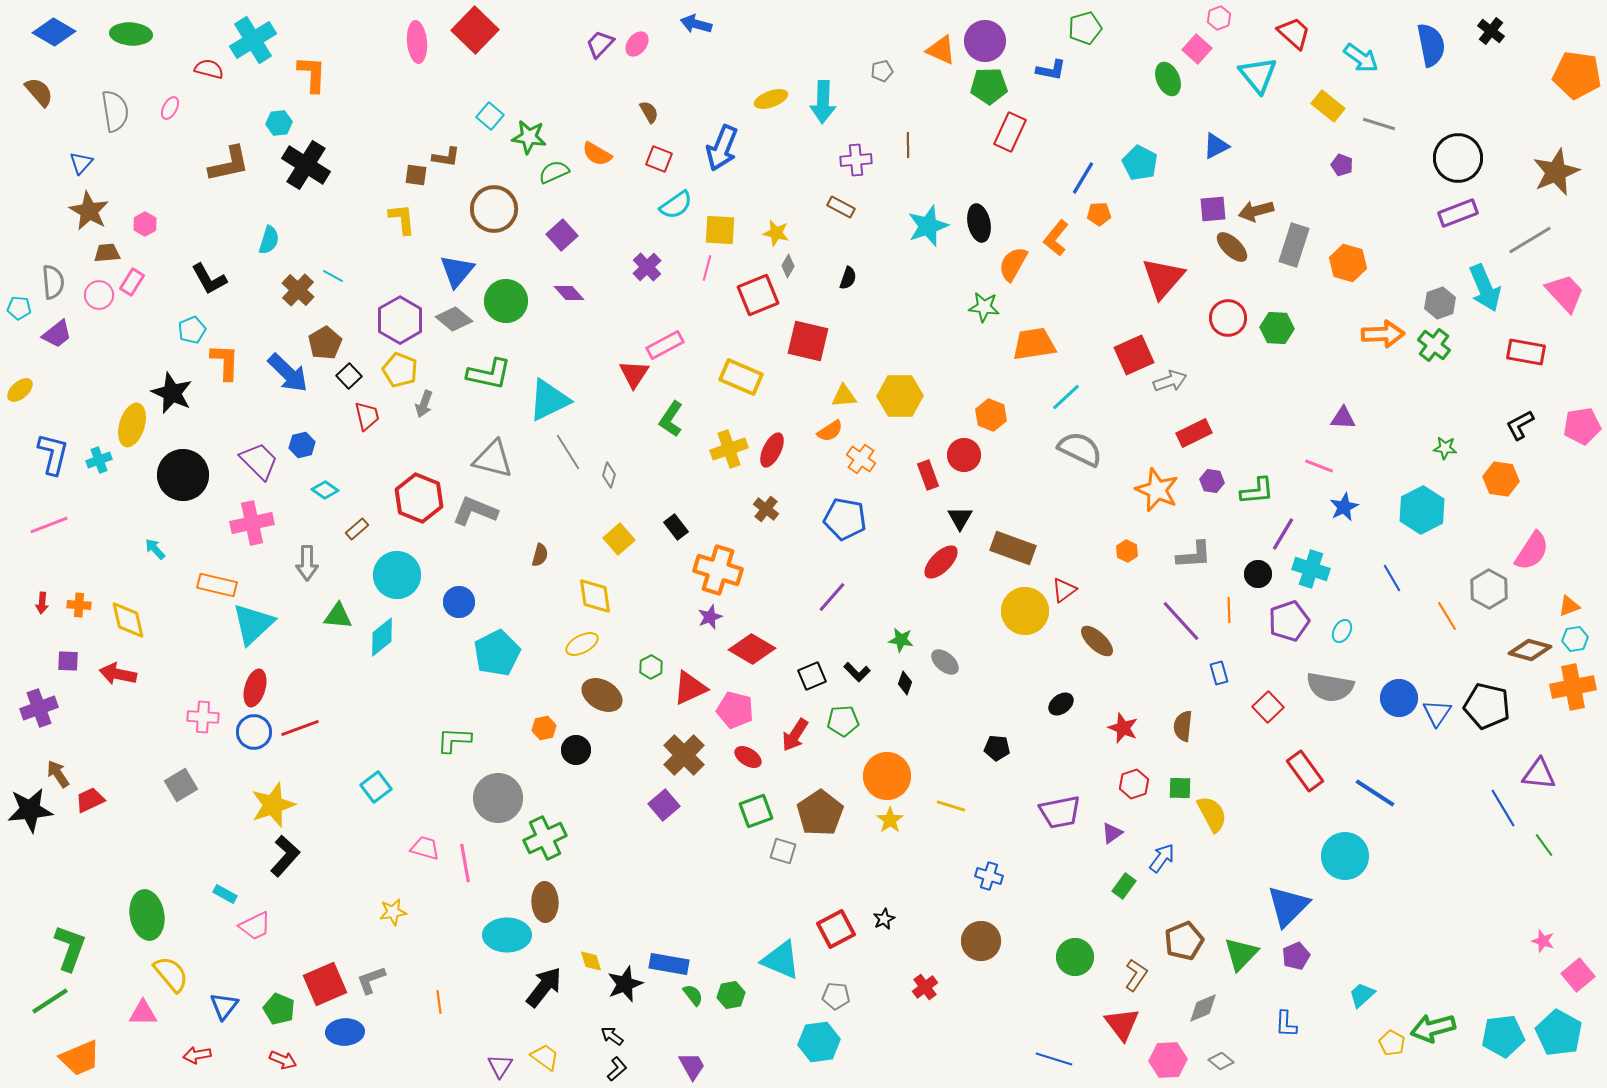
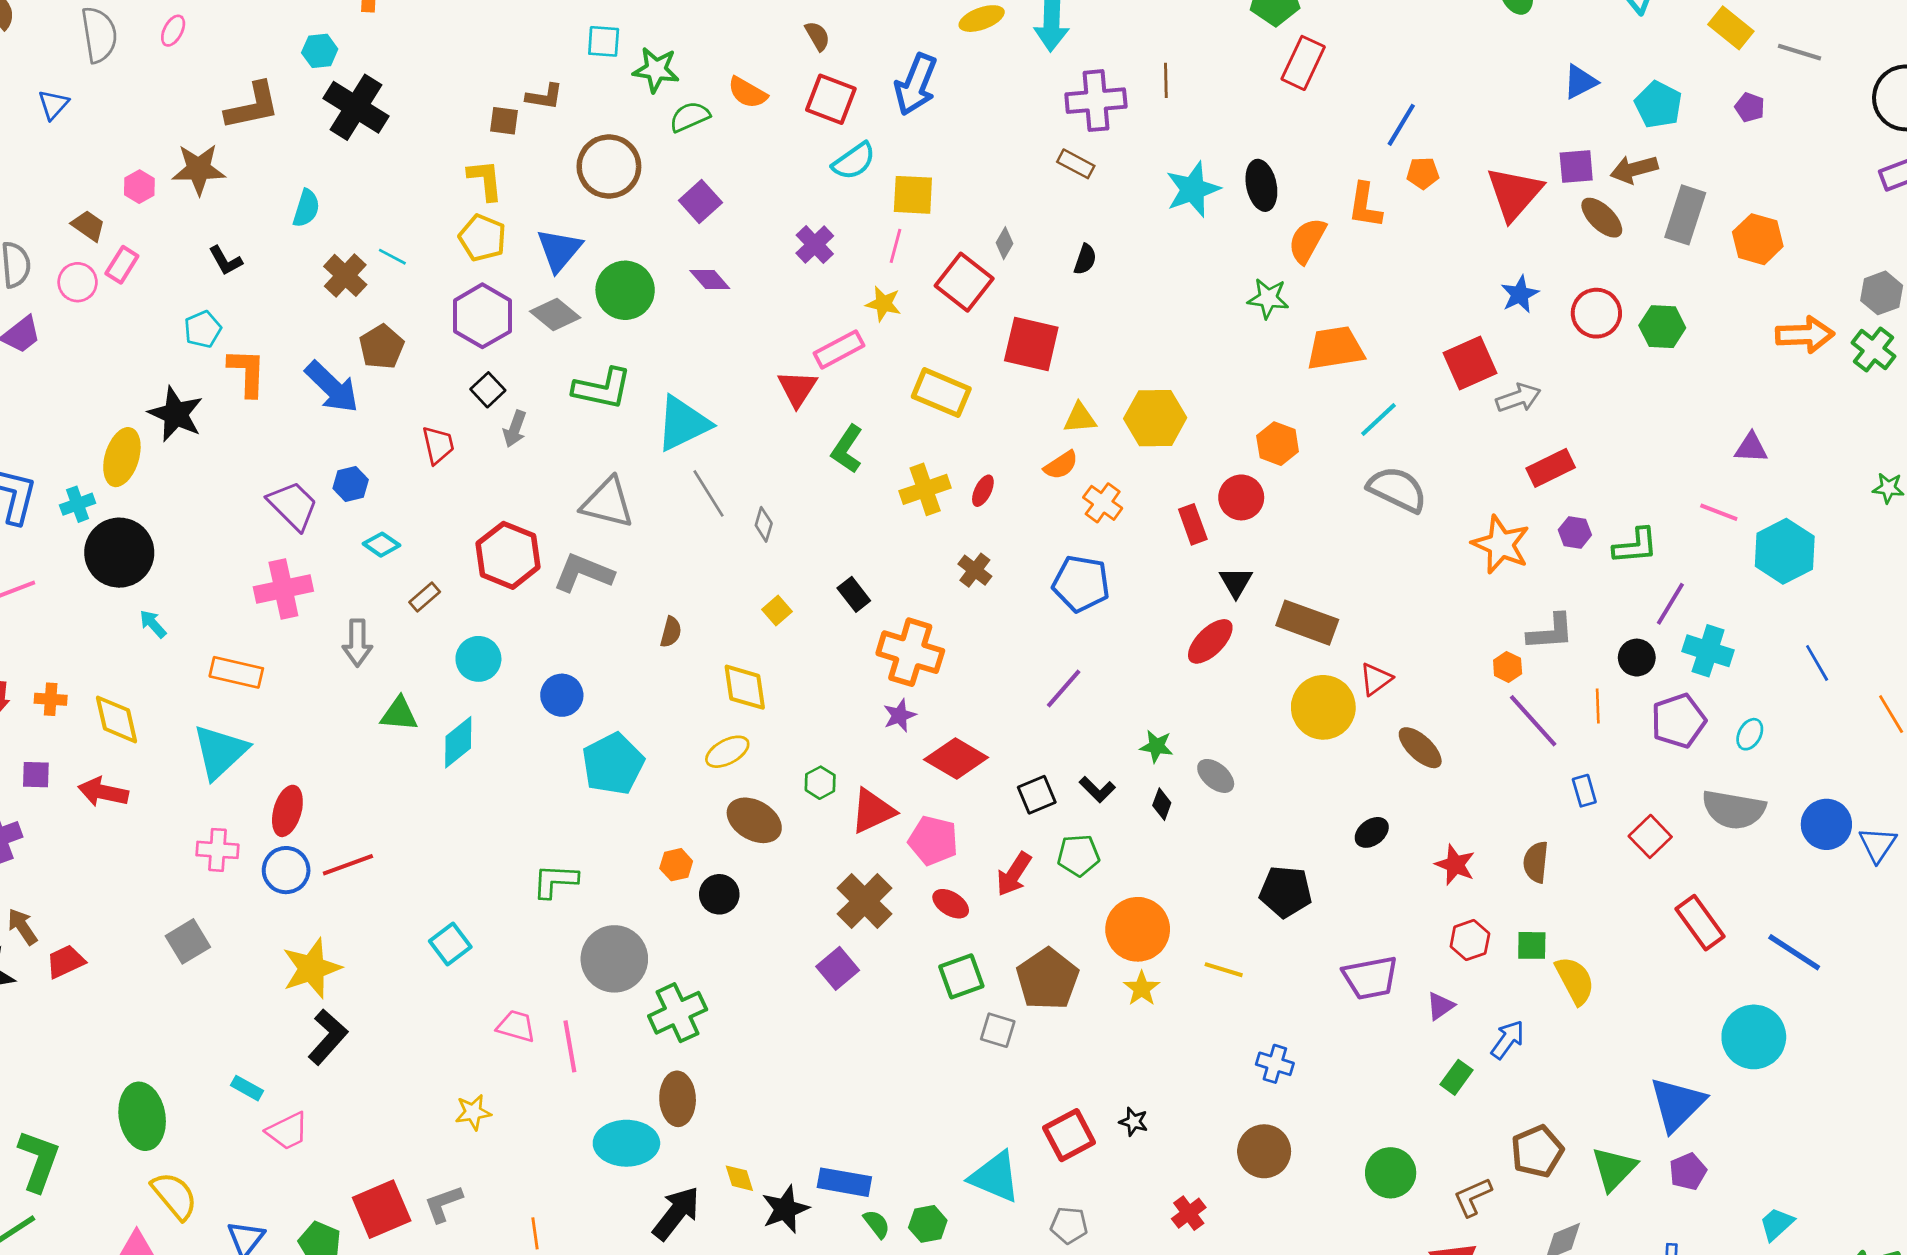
cyan square: (490, 116) -> (604, 41), turned -36
red square: (659, 159) -> (831, 99), size x1.4
purple cross: (856, 160) -> (1096, 101), size x1.4
cyan pentagon: (1140, 163) -> (1658, 105), moved
brown star: (89, 211) -> (199, 169), moved, turned -30
yellow star: (776, 233) -> (883, 304), moved
orange L-shape: (1056, 238) -> (1365, 206), turned -30
brown trapezoid: (107, 253) -> (88, 226), turned 40
red triangle: (1163, 278) -> (1514, 193), moved
black L-shape: (209, 279) -> (226, 261), size x0.7
red square: (758, 295) -> (964, 282), turned -30
yellow pentagon: (400, 370) -> (482, 238), moved
black square: (349, 376) -> (488, 390), moved
red ellipse: (772, 450) -> (983, 491), size x0.7
black circle: (183, 475) -> (119, 553), moved
blue star: (1344, 507) -> (1520, 294), moved
cyan hexagon: (1422, 510) -> (1785, 551), moved
yellow square: (619, 539) -> (777, 610), size x0.7
orange hexagon: (1127, 551) -> (1508, 667), moved
cyan circle: (397, 575) -> (478, 659), size x0.7
cyan triangle: (253, 624) -> (220, 752), moved
black pentagon: (997, 748) -> (1286, 892), size x1.5
black star: (884, 919) -> (1134, 1122), turned -30
brown L-shape: (1136, 975) -> (1473, 1197), turned -148

